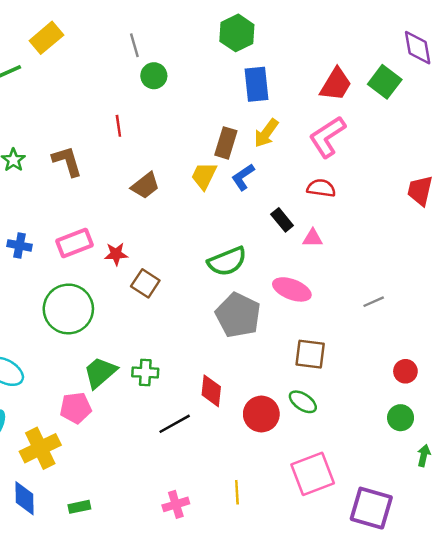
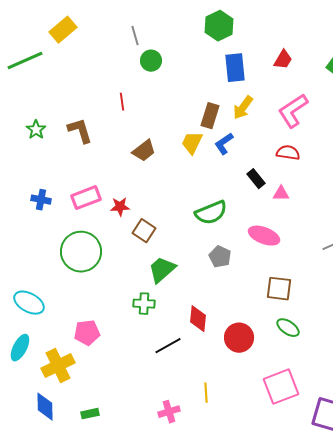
red trapezoid: (336, 84) -> (283, 60), moved, size x0.7
gray pentagon: (238, 315) -> (220, 257), size x0.6
green trapezoid: (100, 372) -> (162, 270), moved
green ellipse: (303, 402) -> (288, 328), moved
yellow line: (237, 492) -> (206, 393), moved

